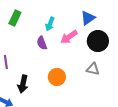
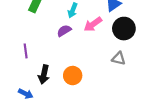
purple semicircle: (42, 43) -> (64, 31), turned 80
orange circle: (57, 77) -> (73, 76), moved

